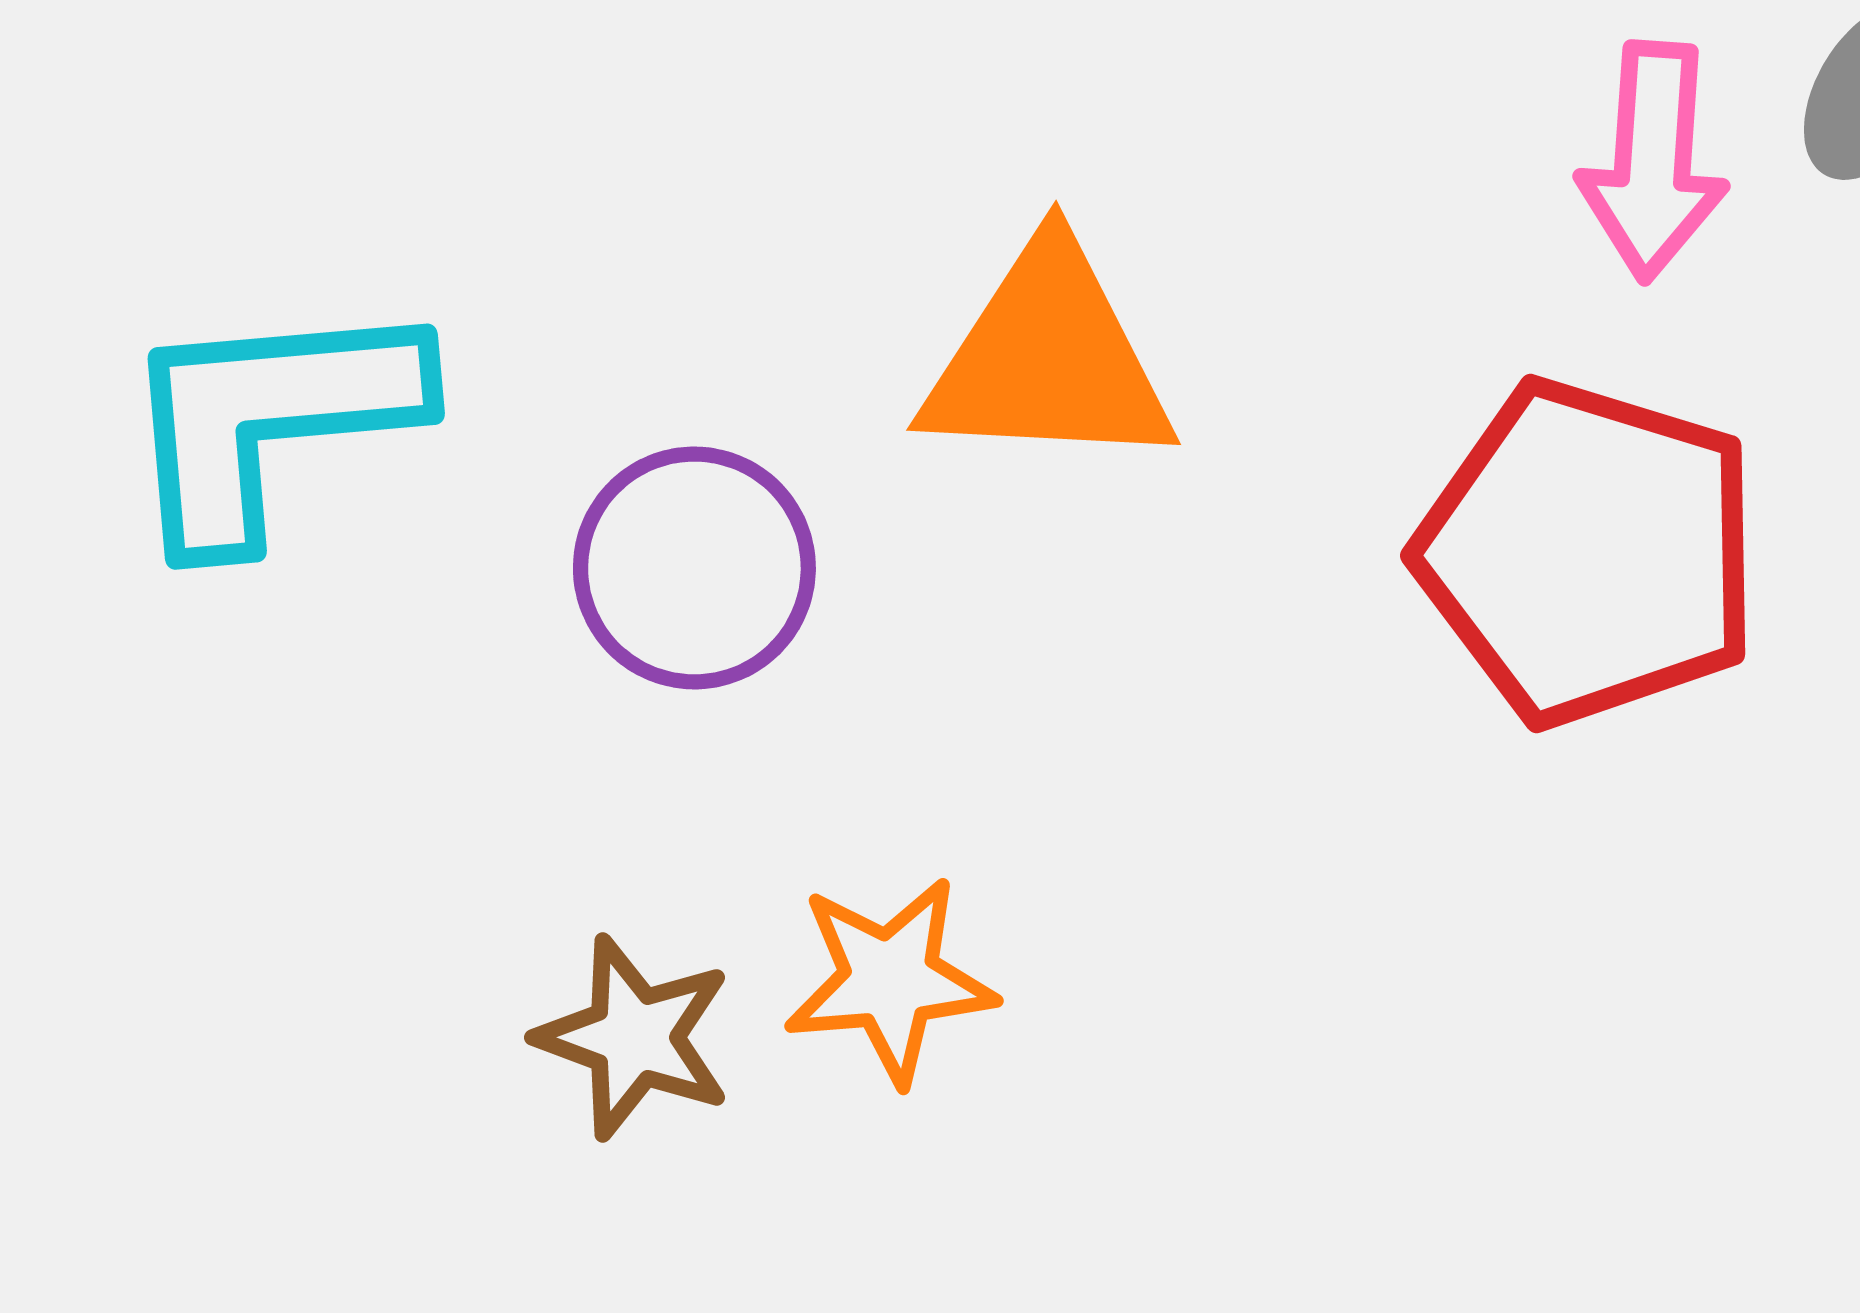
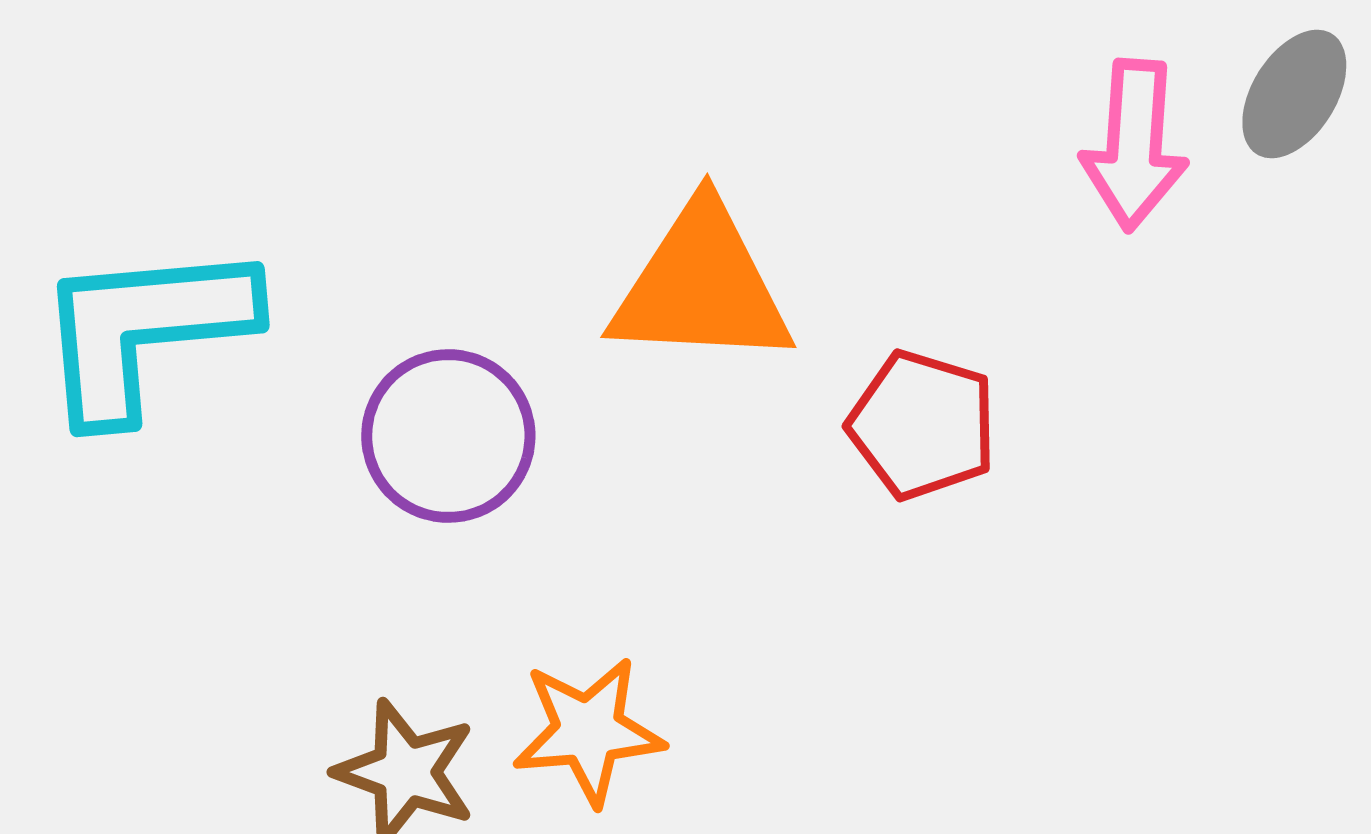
red pentagon: (1589, 553) -> (922, 425), moved, size x0.6

